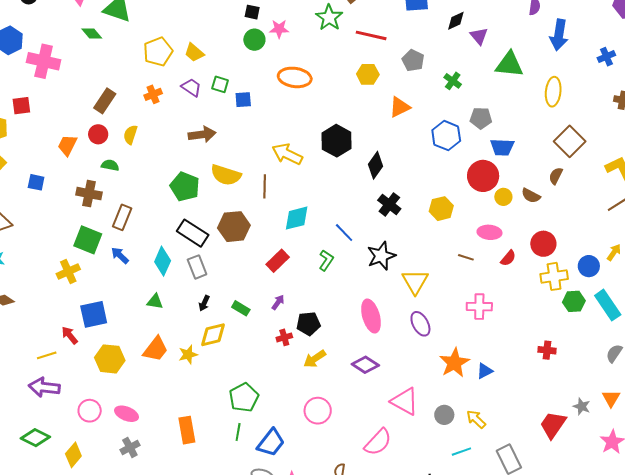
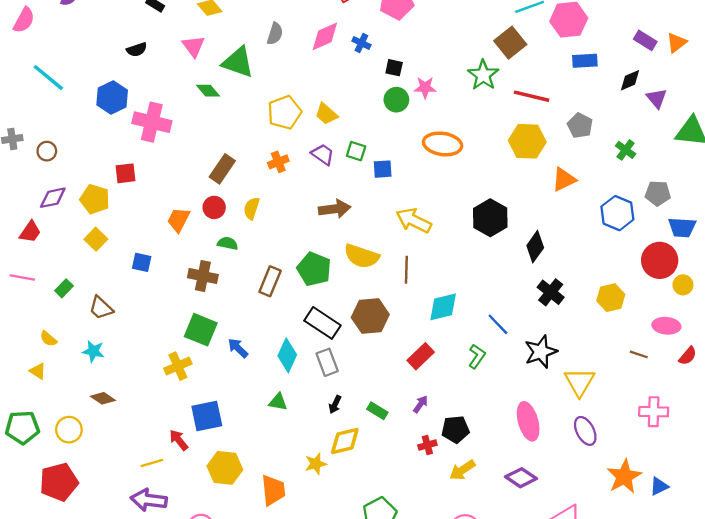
yellow hexagon: (368, 74) -> (527, 141), size x1.4
yellow arrow: (287, 154) -> (414, 221), moved
brown rectangle: (122, 217) -> (270, 281), moved
orange trapezoid: (156, 349) -> (273, 490), moved, turned -44

